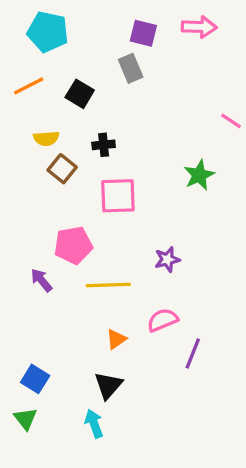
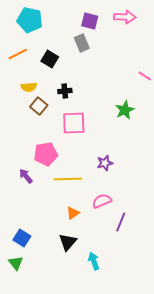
cyan arrow: (94, 424) -> (94, 261), moved

